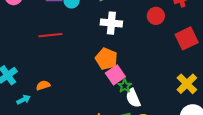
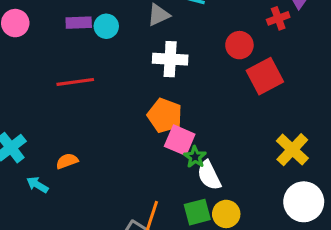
red square: (187, 38) -> (265, 76), moved
pink square: (115, 75) -> (180, 140), turned -30
cyan arrow: (24, 100) -> (37, 185), turned -120

